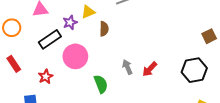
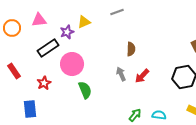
orange circle: (12, 28) -> (12, 28), moved
brown semicircle: (104, 29) -> (131, 49), moved
green semicircle: (101, 84) -> (85, 90), moved

